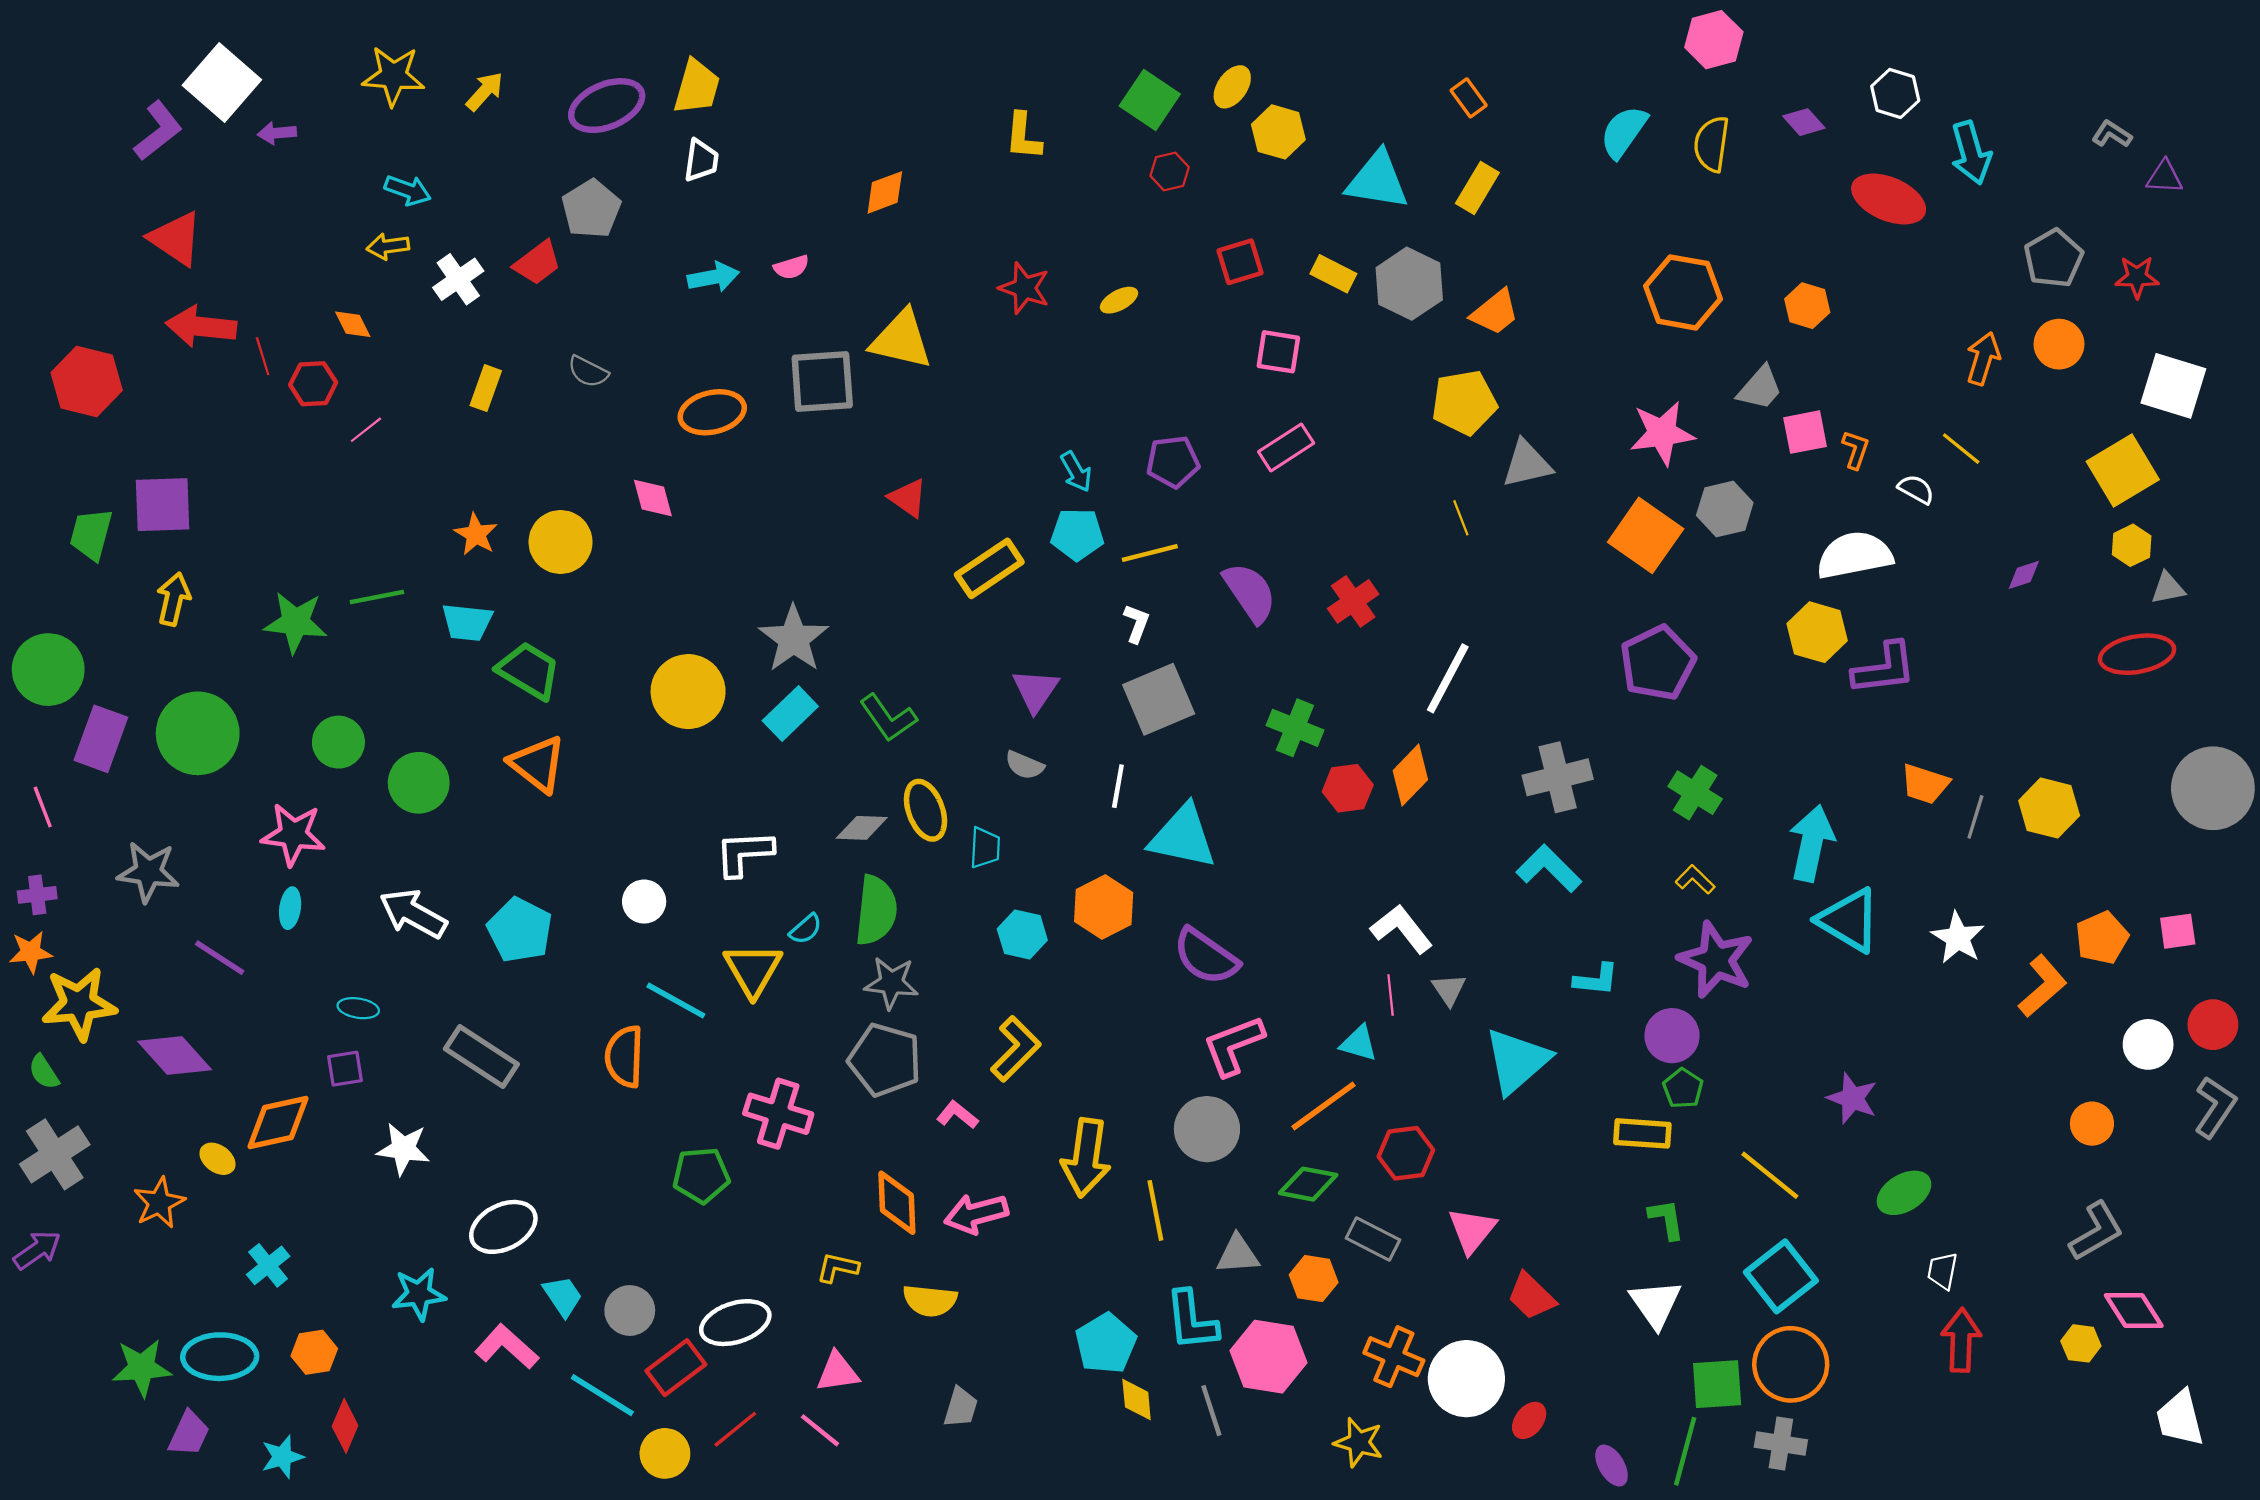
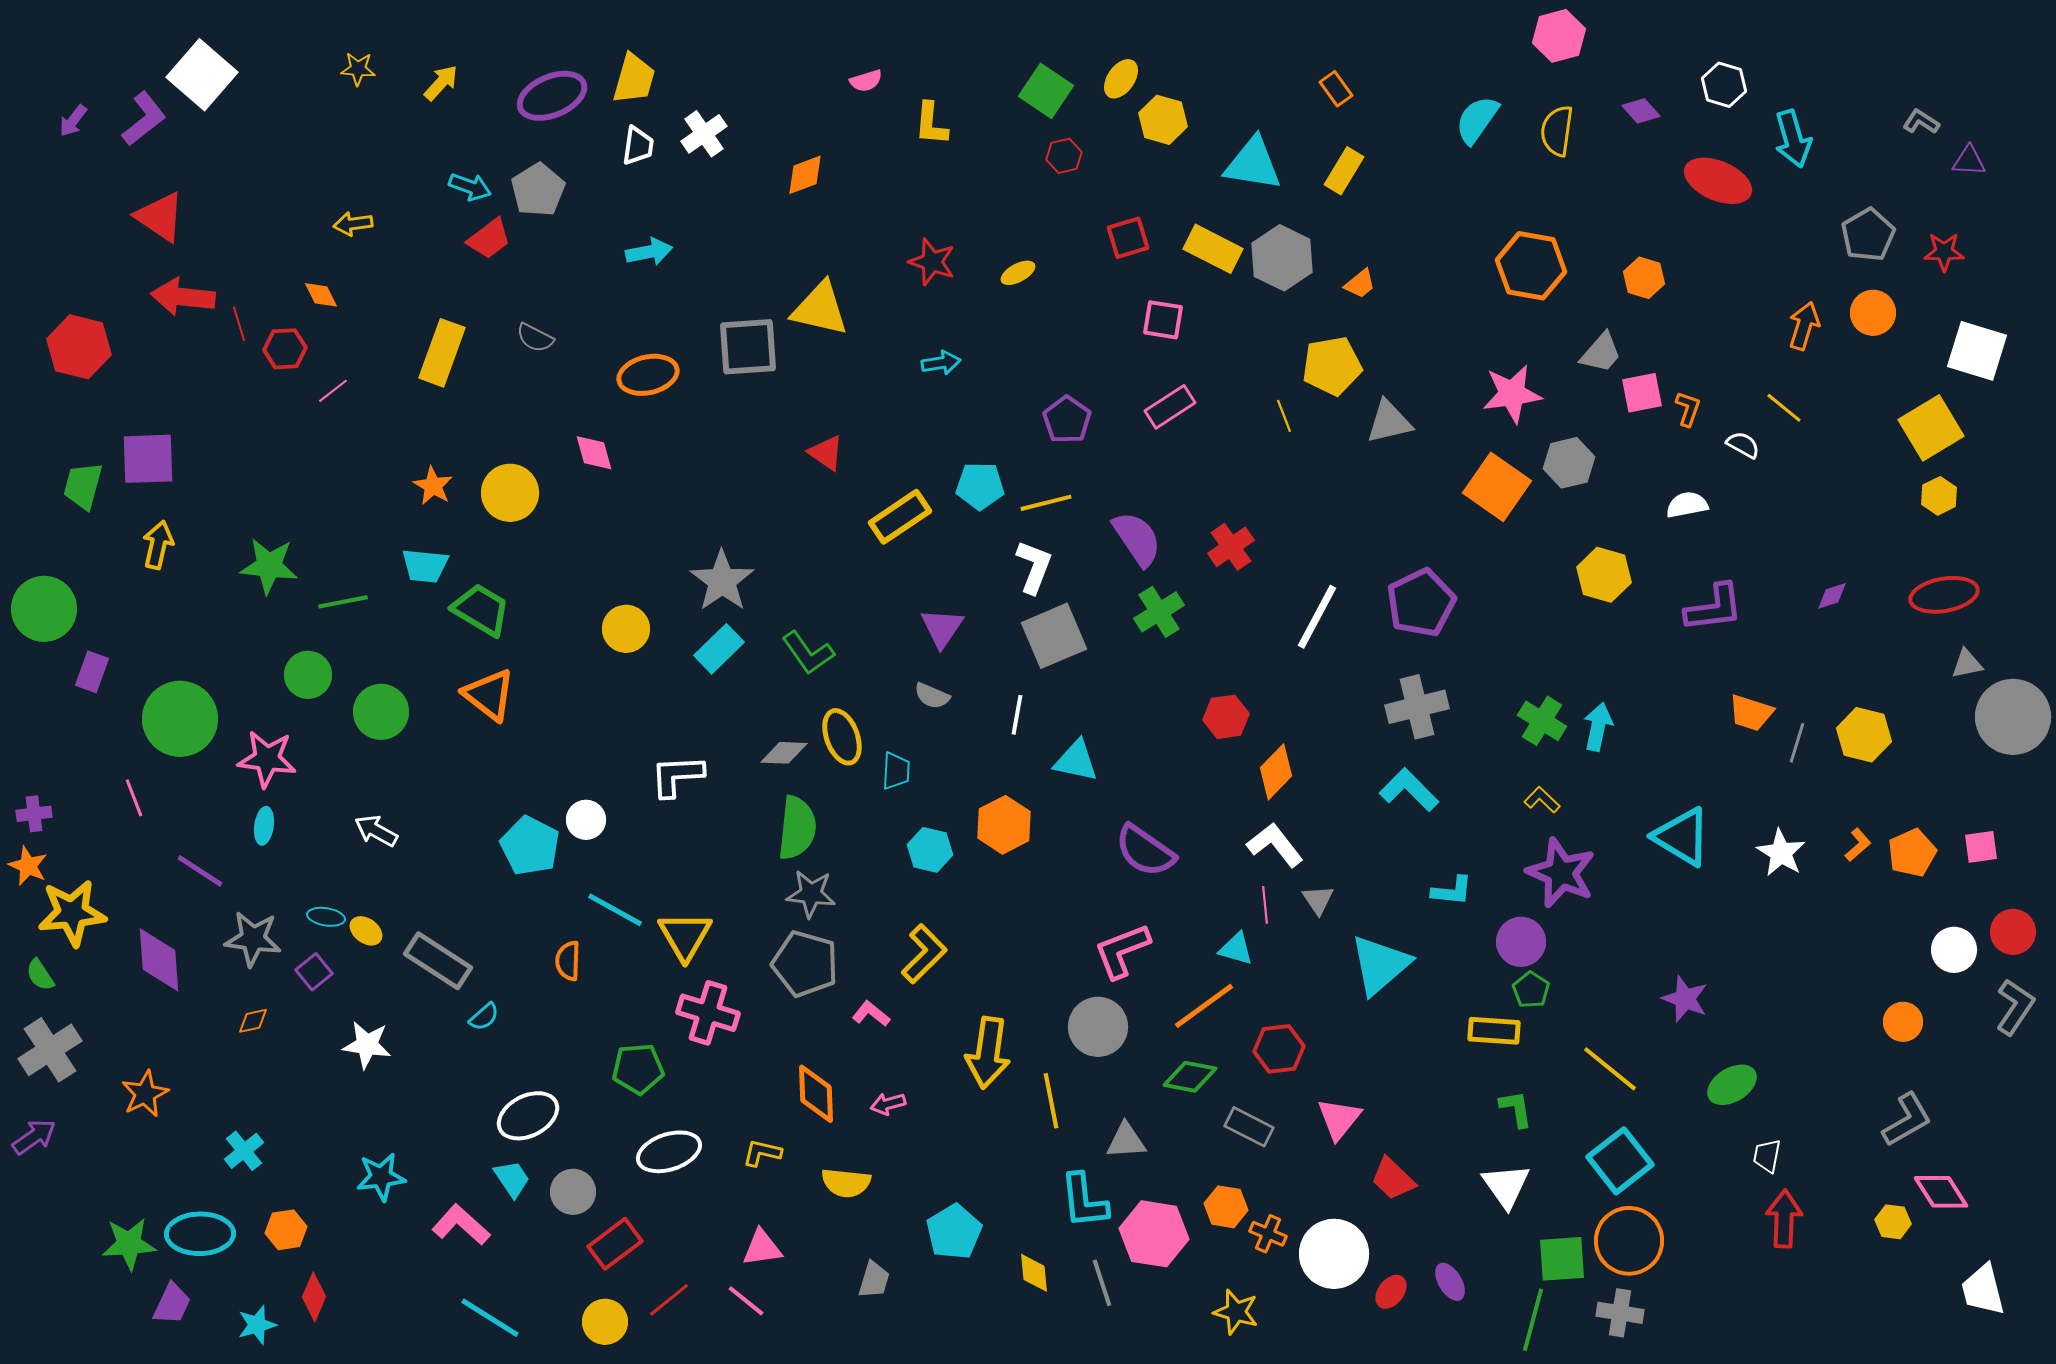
yellow star: (393, 76) -> (358, 69), size x0.6
purple arrow: (277, 133) -> (73, 121), moved, turned -48
cyan arrow: (408, 190) -> (470, 187), moved
pink semicircle: (791, 267) -> (866, 81), moved
yellow rectangle: (1333, 274) -> (1213, 249), size x1.4
white cross: (458, 279) -> (704, 134), moved
orange trapezoid: (1495, 312) -> (1360, 284), size x0.7
yellow rectangle: (486, 388) -> (442, 353), size x1.6
purple pentagon: (1173, 462) -> (1067, 420), turned -30
cyan arrow: (1076, 472) -> (941, 363), moved, turned -69
yellow line: (1461, 518) -> (1284, 416), moved
white semicircle: (1855, 555) -> (1687, 505), size x0.6
purple diamond: (2024, 575) -> (1832, 596), moved
gray triangle: (2168, 588) -> (1967, 664), moved
green line: (377, 597) -> (343, 602), moved
white L-shape: (1137, 623) -> (1034, 567), size x1.5
yellow hexagon: (1817, 632) -> (1604, 575), moved
purple pentagon: (1658, 663) -> (1421, 603), moved
yellow circle: (688, 692) -> (626, 629), size x0.7
green cross: (1295, 728) -> (1159, 612), moved, turned 36
green circle: (198, 733) -> (180, 719), moved
purple rectangle: (101, 739) -> (92, 672), size x0.7
orange diamond: (1410, 775) -> (1276, 772), moved
pink line: (43, 807) -> (134, 798), moved
cyan triangle: (1183, 837) -> (1076, 761), size x0.7
cyan arrow: (1812, 843) -> (1598, 727), moved, size x0.7
gray star: (148, 872) -> (253, 939), moved
white arrow: (413, 914) -> (376, 831), size x0.7
cyan semicircle: (806, 929) -> (484, 1017), moved
cyan pentagon: (520, 930) -> (530, 846), moved
orange star: (31, 952) -> (28, 866), turned 30
purple semicircle: (1206, 956) -> (1145, 851), moved
yellow triangle: (753, 970) -> (685, 936), moved
orange L-shape: (2043, 986) -> (1858, 845), moved, size x0.6
purple diamond: (175, 1055) -> (159, 960), turned 38
orange semicircle: (624, 1057) -> (568, 961), size x0.7
purple square: (345, 1069) -> (314, 972), turned -30
orange diamond: (278, 1122) -> (253, 1021), size x0.5
yellow ellipse: (217, 1159) -> (366, 931), moved
pink arrow: (976, 1214) -> (888, 1104), size x0.6
white ellipse: (503, 1227) -> (528, 1116), moved
orange hexagon: (1314, 1279) -> (1226, 1207), moved
white ellipse: (735, 1323) -> (669, 1152), moved
cyan pentagon: (1106, 1343) -> (954, 1232), moved
orange cross: (1394, 1357) -> (1268, 1234), size x0.7
cyan line: (602, 1395) -> (490, 1318), moved
purple ellipse: (1612, 1466) -> (1450, 1282), moved

